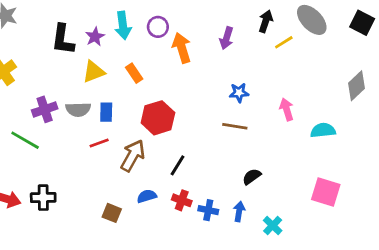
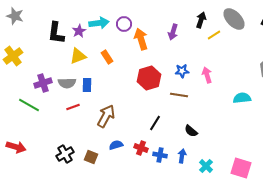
cyan arrow: (123, 25) -> (99, 23), turned -90
pink arrow: (287, 109) -> (207, 75), moved
red hexagon: (158, 118) -> (149, 78), moved
red line: (99, 143) -> (73, 107), moved
black line: (177, 165) -> (155, 123), moved
black semicircle: (252, 177) -> (191, 131), turned -104
pink square: (326, 192) -> (241, 168), moved
black cross: (43, 198) -> (65, 154), moved, turned -30

